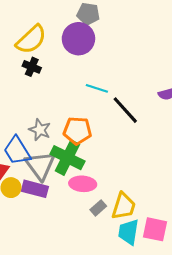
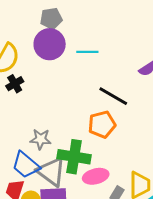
black cross: (32, 67) -> (15, 84), turned -36
cyan line: (97, 88) -> (87, 52), moved
orange pentagon: (77, 131) -> (102, 124), moved

